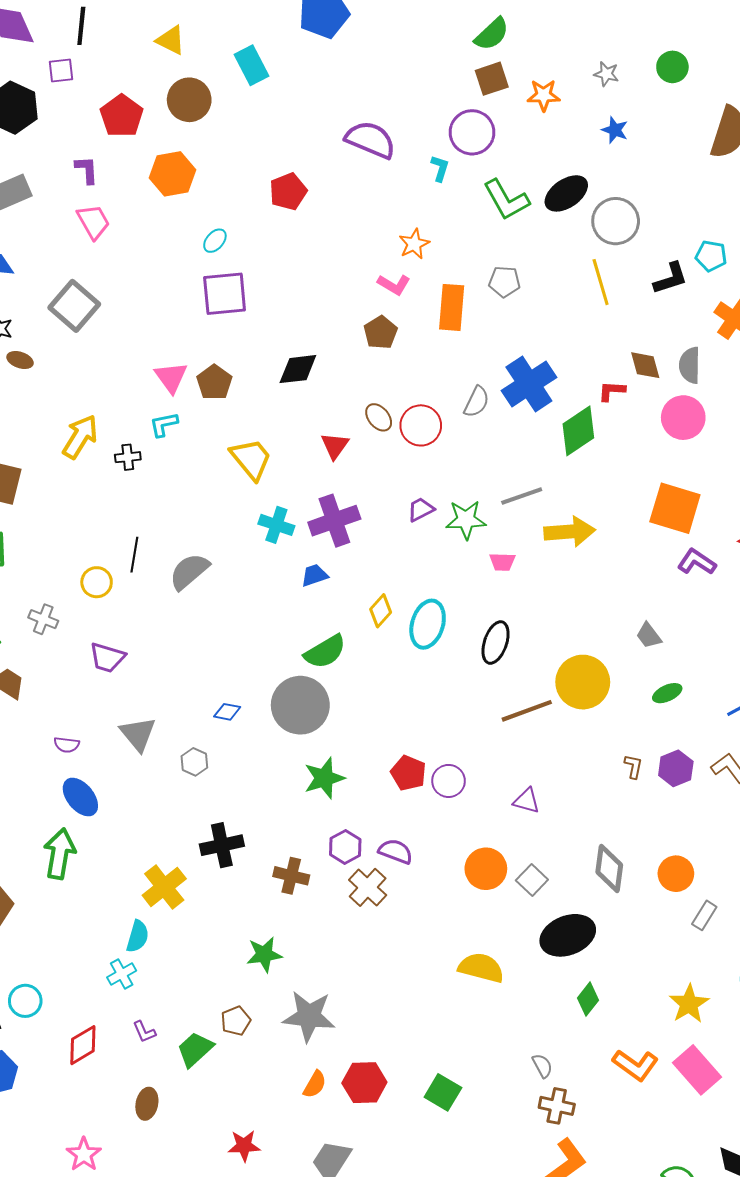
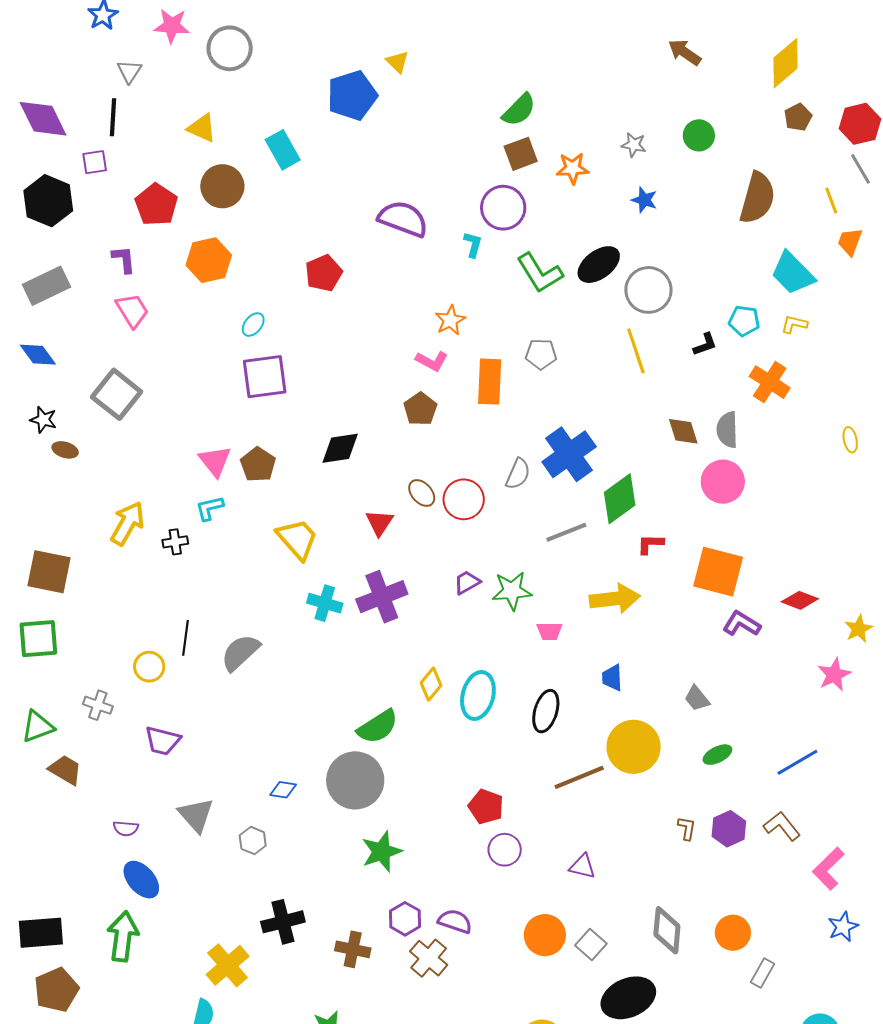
black L-shape: (671, 278) -> (705, 344), size x0.7
red L-shape: (612, 391) -> (650, 544), moved
gray line: (522, 496) -> (566, 532), moved
blue trapezoid: (315, 575) -> (612, 678), moved, turned -72
red pentagon: (408, 773) -> (486, 807), moved

